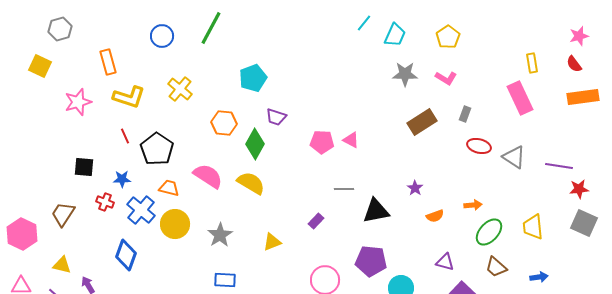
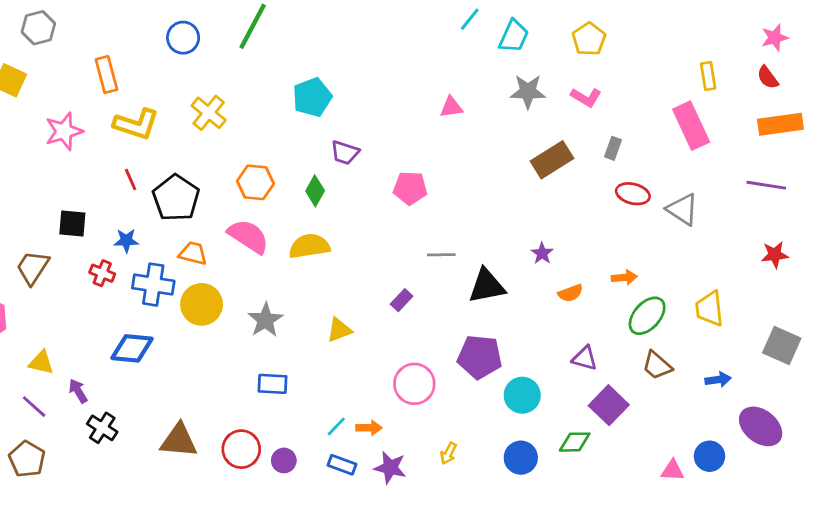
orange hexagon: (224, 123) -> (255, 182), moved
pink triangle: (351, 140) -> (451, 107), moved, turned -36
green diamond: (255, 144) -> (315, 191), size x0.7
purple line: (559, 166) -> (766, 185), moved
yellow semicircle: (251, 183) -> (309, 246), turned -40
blue cross: (141, 210) -> (153, 285), turned -32
brown trapezoid: (63, 214) -> (33, 268), moved
gray square: (584, 223) -> (782, 346), moved
blue diamond: (126, 255) -> (132, 348), turned 76

